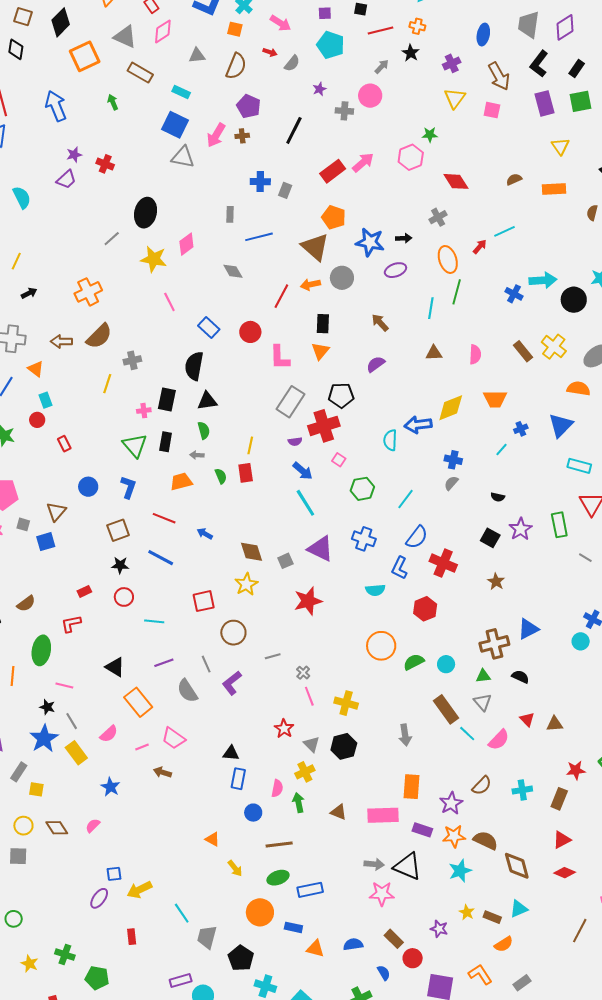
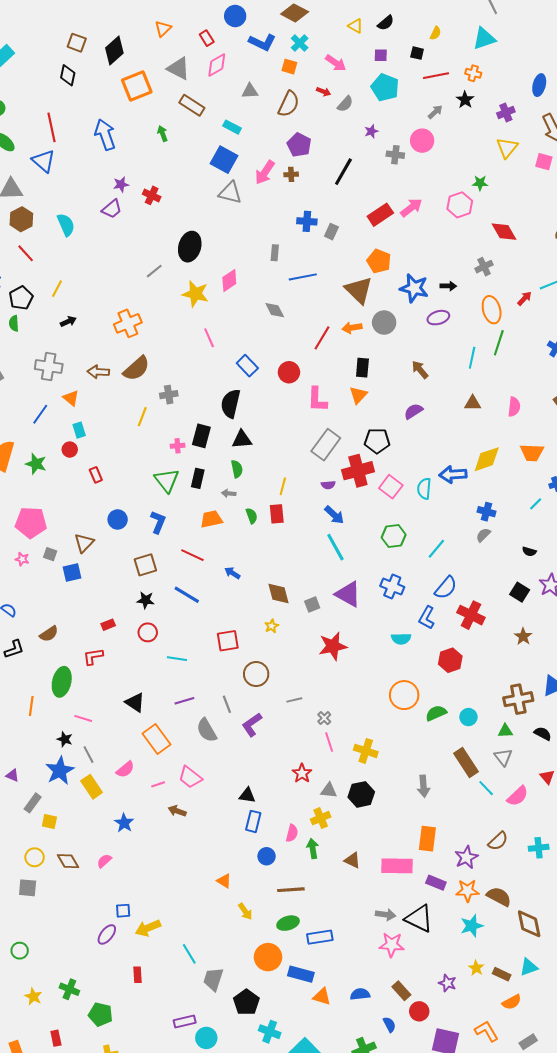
pink square: (339, 460) -> (391, 487), moved, size x1.6
yellow star: (246, 584) -> (272, 626), size x0.6
gray triangle: (311, 744) -> (329, 791), turned -42
blue rectangle: (293, 927) -> (301, 974), size x1.4

